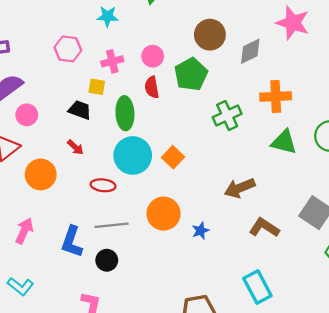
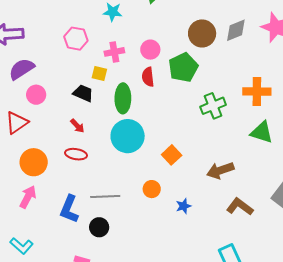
gray diamond: (250, 51) -> (236, 30), moved
orange square: (173, 157) -> (172, 155), moved
orange circle: (41, 174) -> (34, 162), moved
red ellipse: (103, 185) -> (76, 154), moved
orange circle: (164, 214) -> (152, 189), size x0.6

